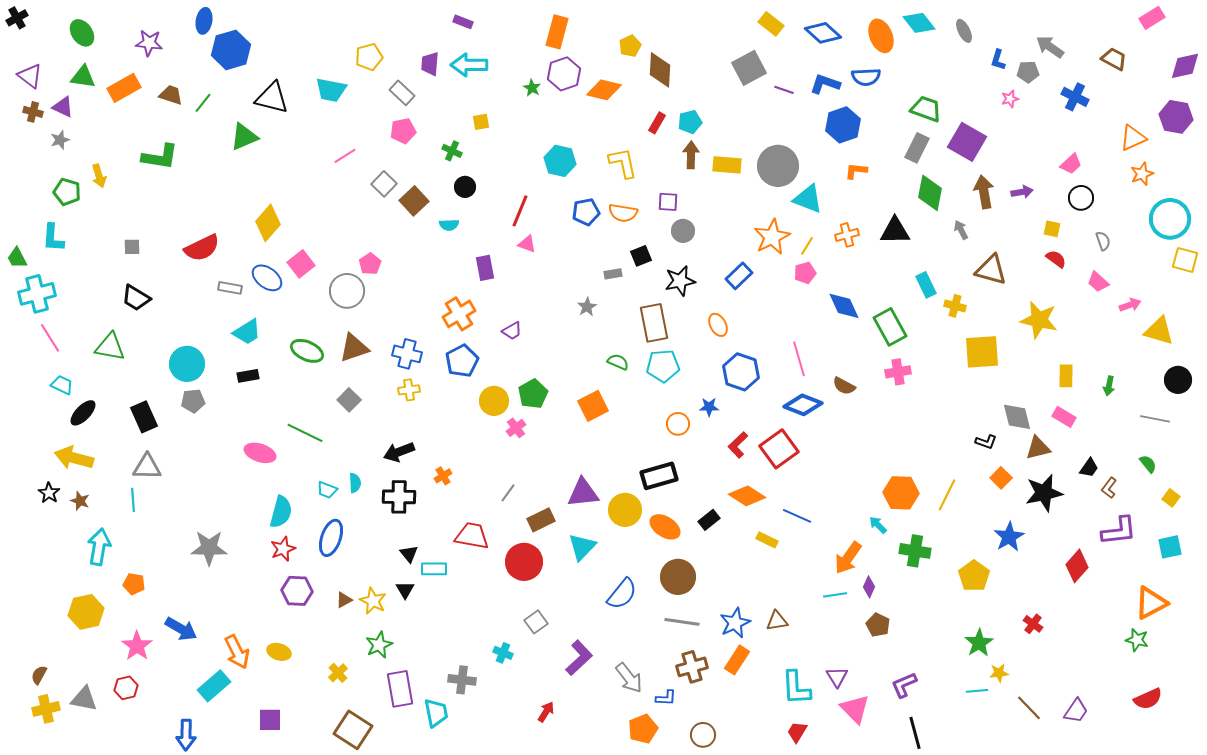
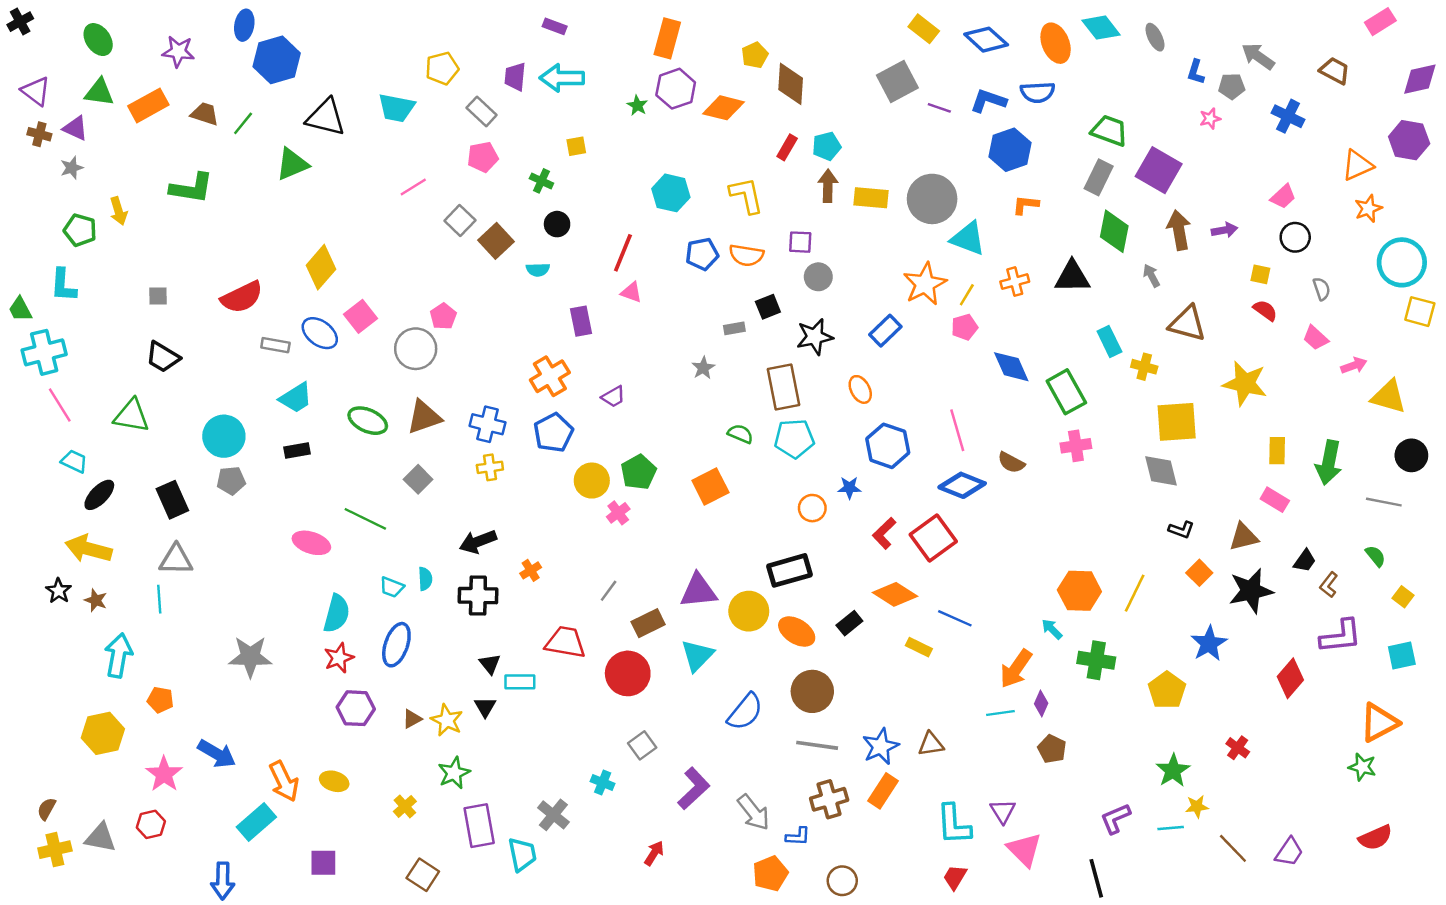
green arrow: (1109, 386) -> (1329, 463), size x1.8
gray diamond: (1017, 417) -> (1161, 471), moved
gray cross: (462, 680) -> (553, 815), turned 32
purple L-shape: (904, 685) -> (1115, 818), moved
brown square: (353, 730) -> (423, 875), size x0.7

